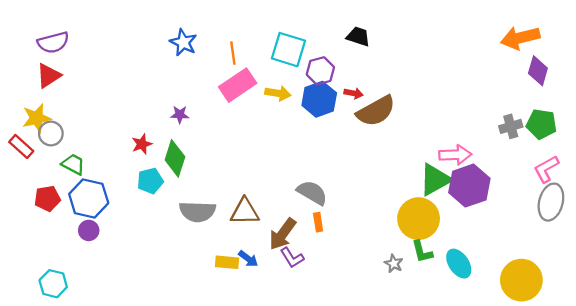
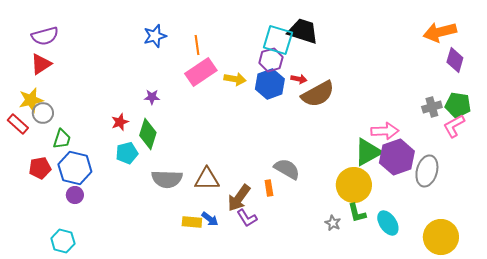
black trapezoid: (358, 37) -> (303, 31), size x1.5
blue star: (183, 42) -> (155, 36), turned 30
cyan square: (288, 50) -> (278, 40), moved
green trapezoid: (73, 164) -> (62, 139), turned 80
pink L-shape: (546, 169) -> (454, 126), moved
gray semicircle: (312, 193) -> (287, 169), moved
gray ellipse: (551, 202) -> (427, 171), moved
cyan hexagon: (53, 284) -> (63, 241), moved

